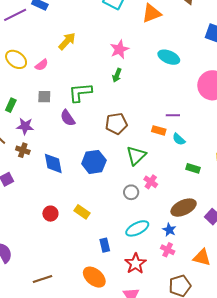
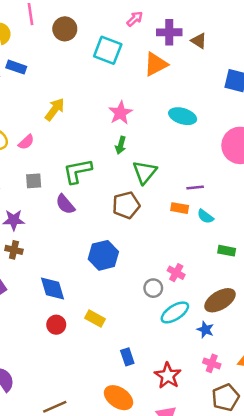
green triangle: (136, 156) -> (145, 172), moved
blue diamond: (53, 163) -> (52, 288), moved
cyan ellipse: (137, 228) -> (175, 312), moved
pink cross: (168, 250) -> (212, 363), moved

